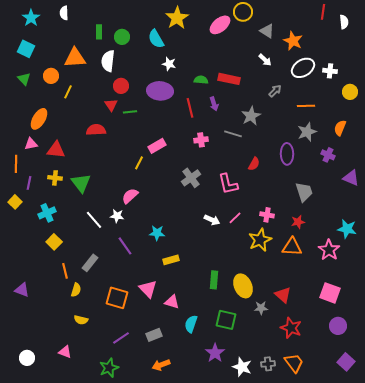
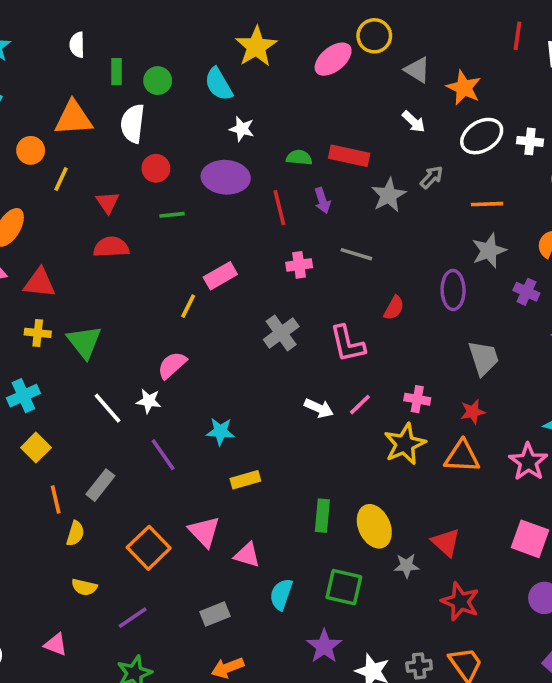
white semicircle: (64, 13) -> (77, 45), moved
red triangle: (111, 105) -> (108, 202), moved
gray star: (251, 116) -> (389, 195), moved
orange square: (117, 298) -> (149, 548), turned 30
purple line: (121, 338) -> (133, 618), moved

